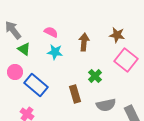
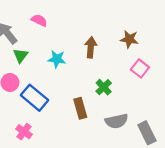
pink semicircle: (51, 32) -> (39, 20), moved
green triangle: (24, 49) -> (20, 56), turned 32
pink square: (126, 60) -> (140, 68), size x0.7

